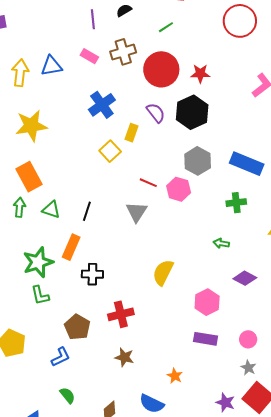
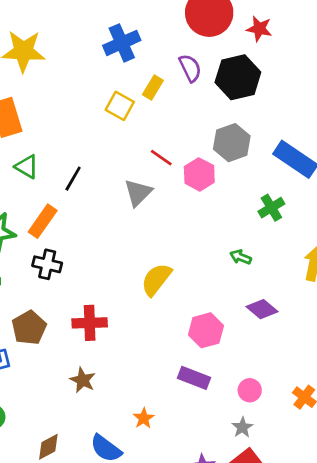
yellow square: (110, 151) -> (120, 106), turned -30
green cross: (236, 203) -> (271, 208), turned -36
black cross: (92, 274) -> (47, 264), moved

